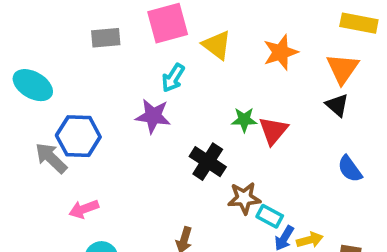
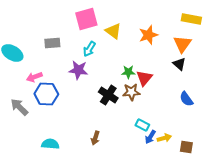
gray rectangle: (106, 38) -> (52, 43), moved
blue hexagon: (78, 136) -> (46, 94), moved
gray arrow: (51, 158) -> (19, 107), moved
brown star: (244, 198) -> (131, 92), moved
pink arrow: (84, 209) -> (34, 77), moved

